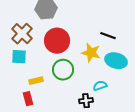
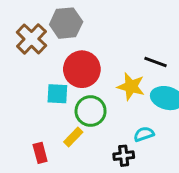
brown cross: (22, 34) -> (31, 39), moved
cyan square: (19, 57) -> (57, 94), moved
yellow rectangle: (36, 81) -> (73, 137), moved, turned -32

